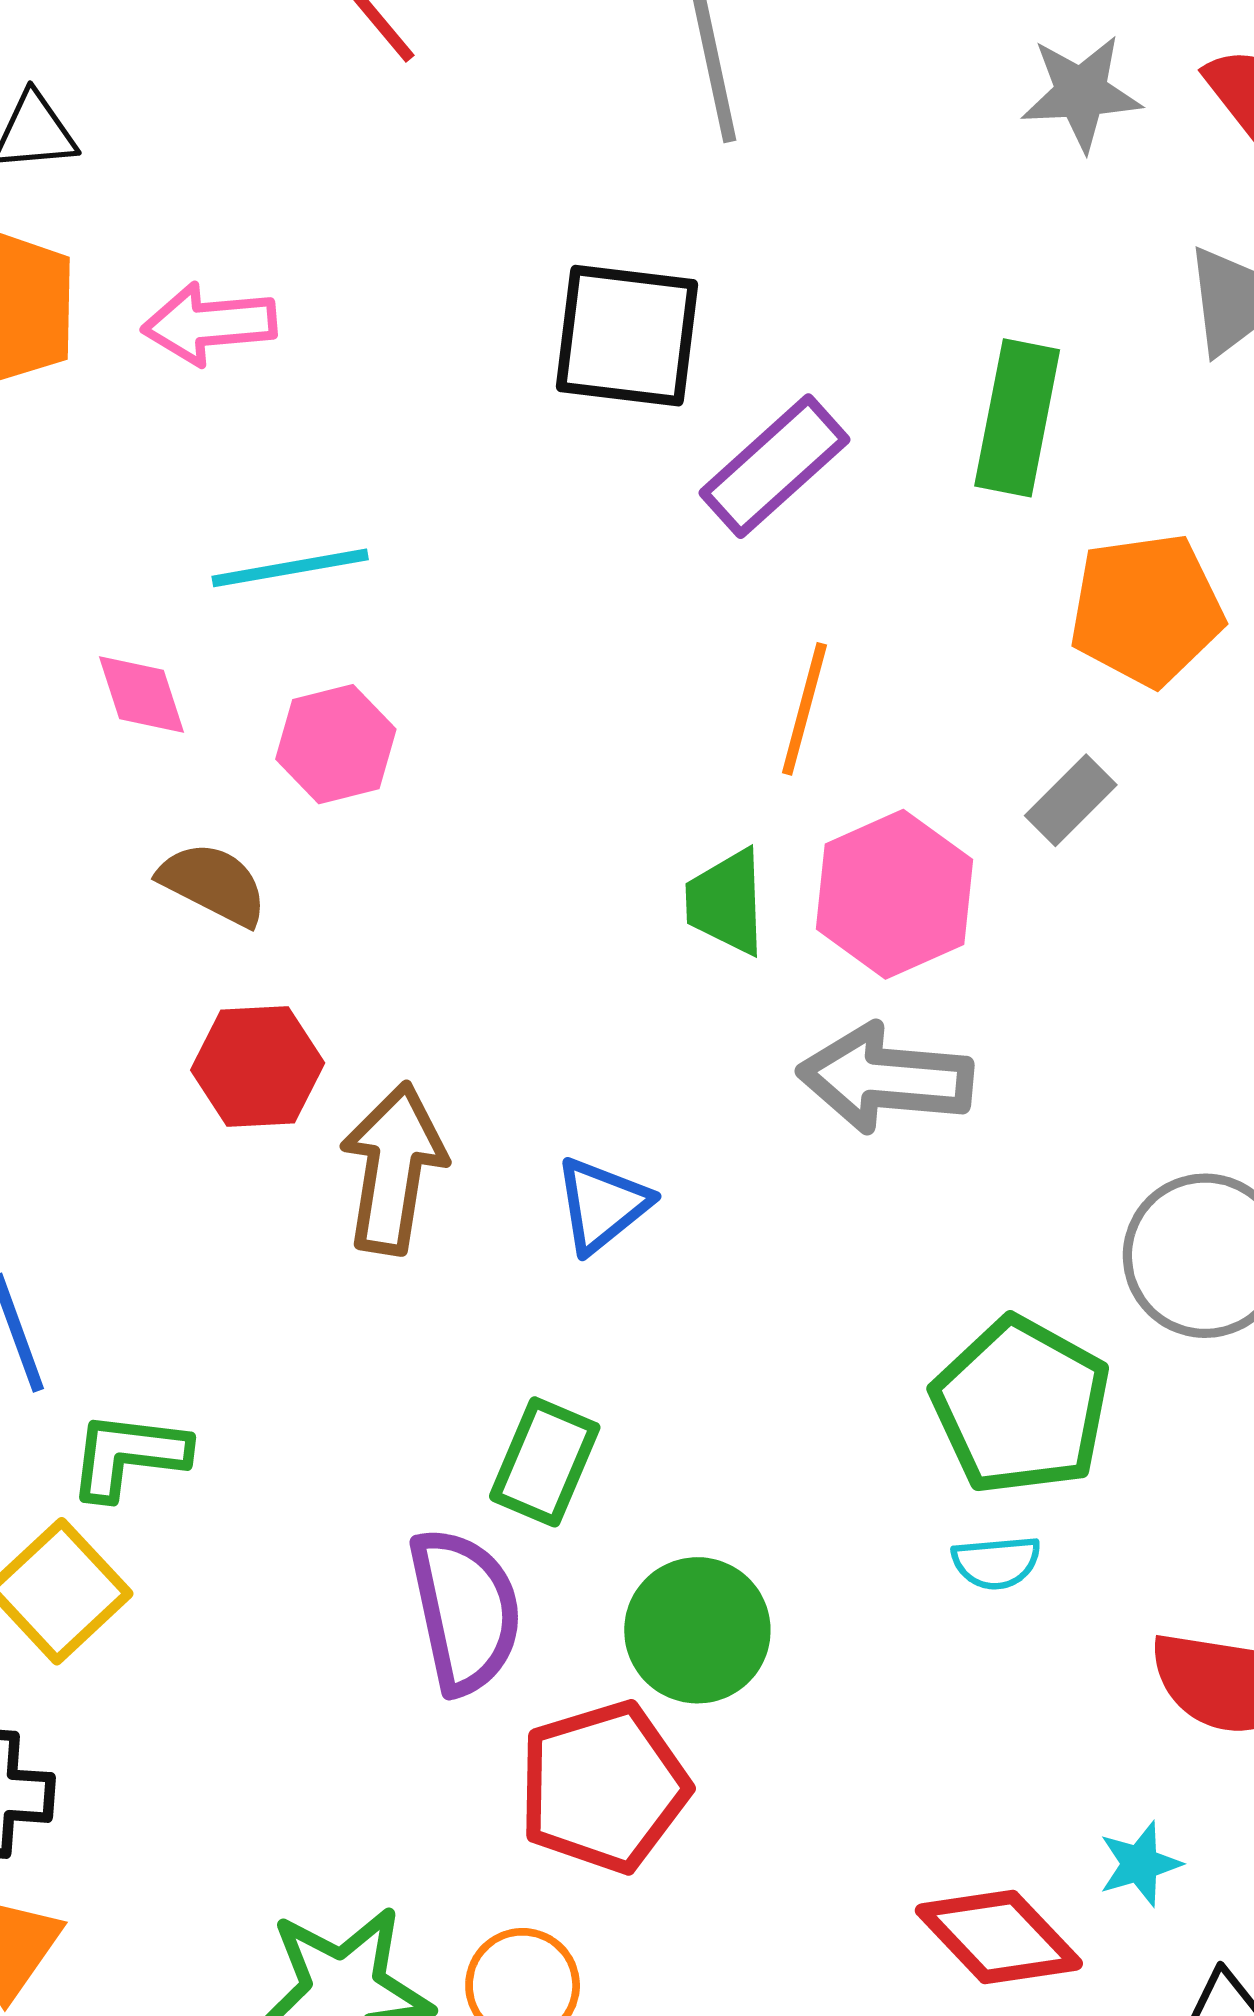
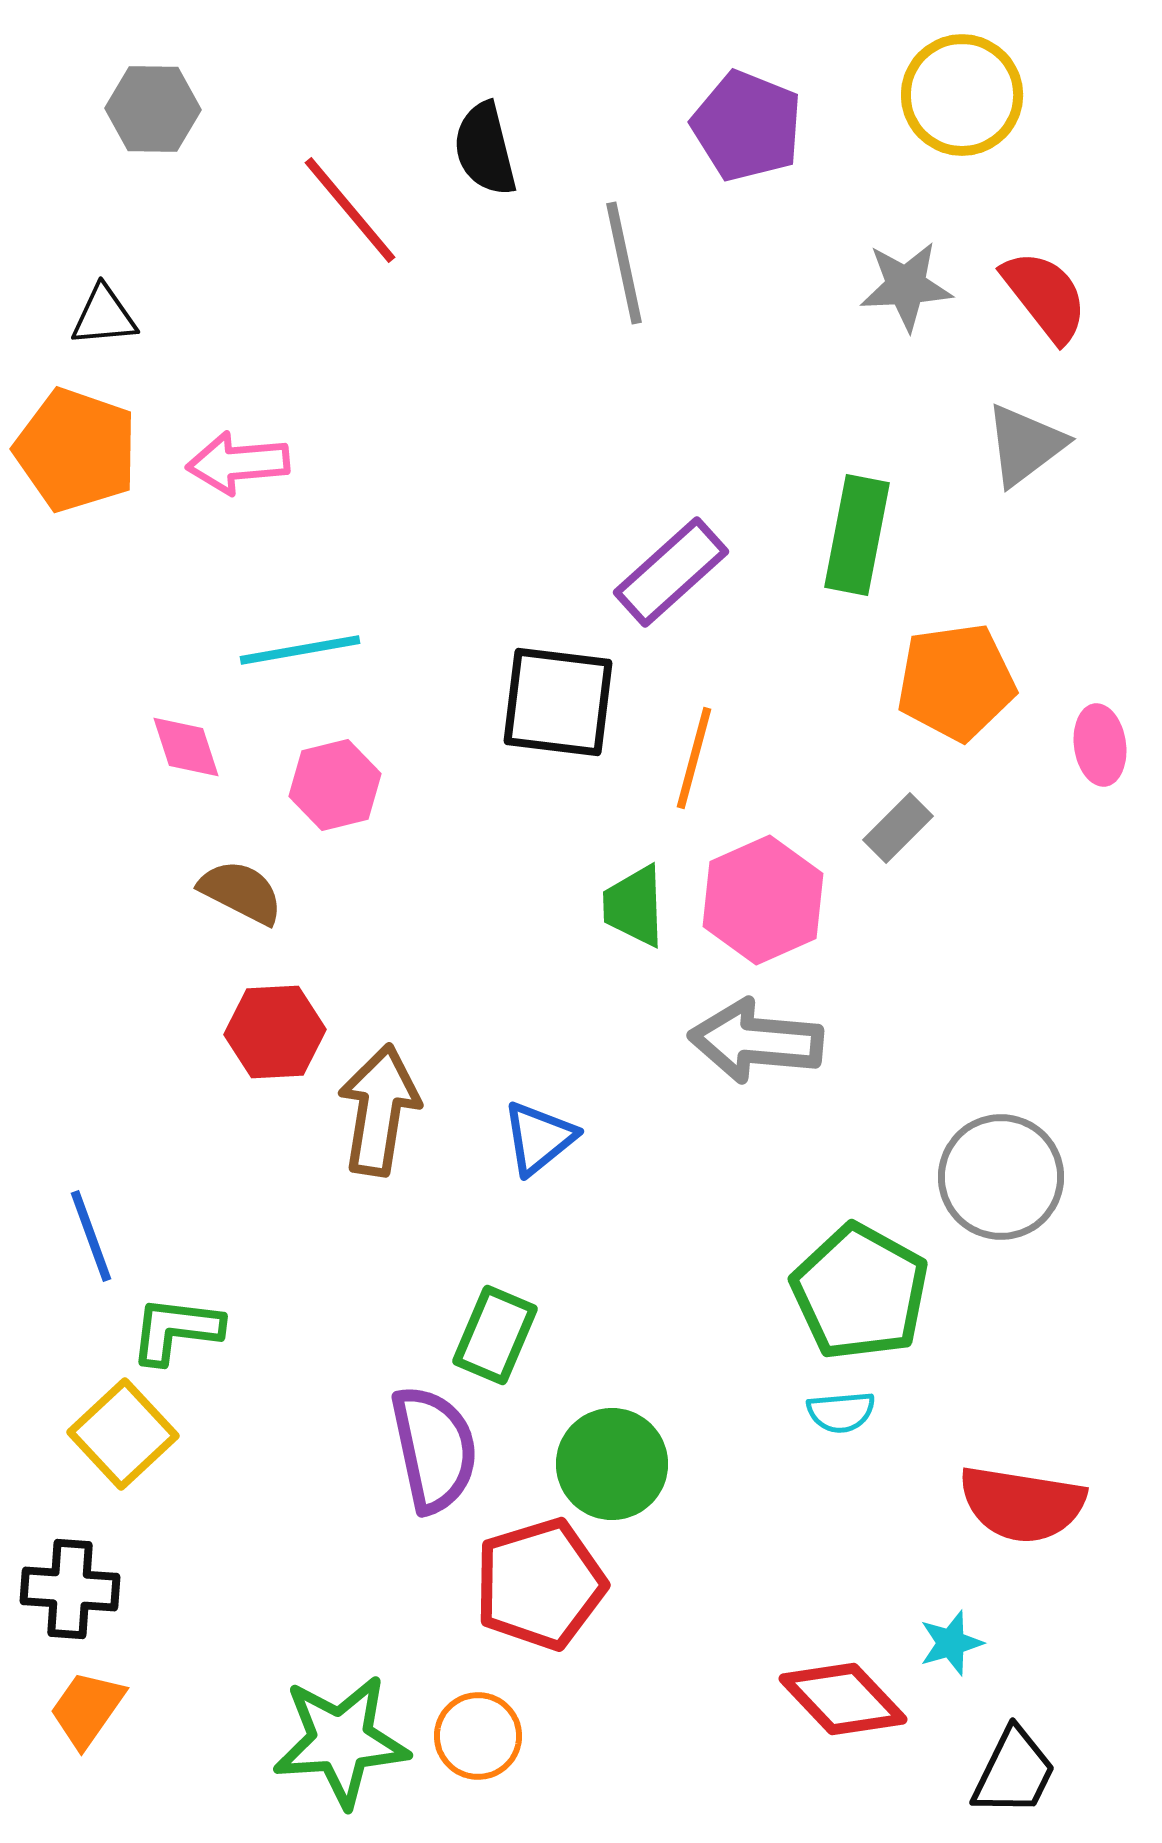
black square: (627, 336) -> (558, 702), moved

